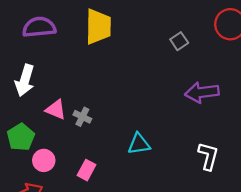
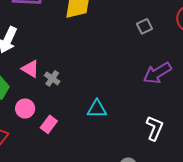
purple arrow: (202, 92) -> (157, 73), turned -32
pink circle: (44, 160) -> (25, 108), moved

